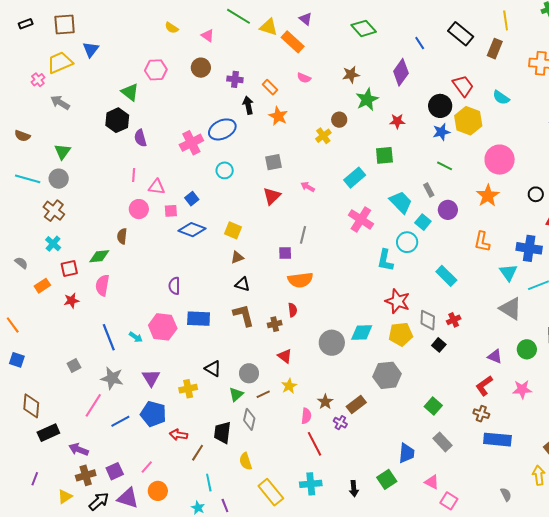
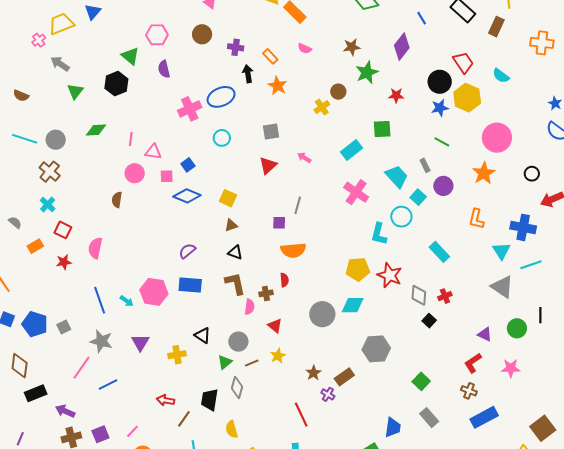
purple semicircle: (140, 138) -> (164, 69), moved
green triangle: (62, 152) -> (75, 91), moved
green diamond: (99, 256) -> (96, 130), moved
red square: (69, 269) -> (63, 230), turned 36
purple semicircle: (174, 286) -> (187, 251), moved, turned 48
yellow pentagon: (401, 334) -> (358, 269), moved
blue pentagon: (153, 414) -> (35, 324), moved
pink semicircle: (306, 416) -> (249, 307), moved
blue rectangle: (497, 440) -> (484, 417), turned -36

